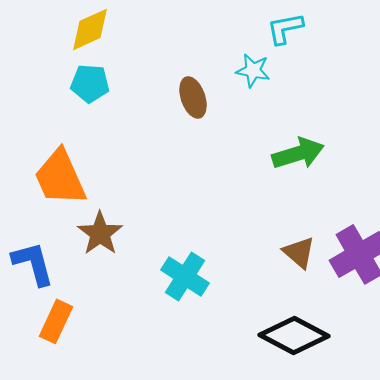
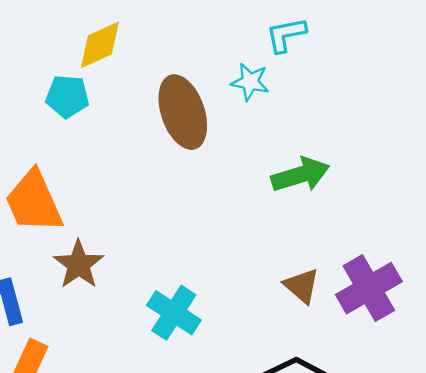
yellow diamond: (90, 29) -> (100, 45), moved
brown ellipse: (193, 97) -> (183, 112), size x1.6

